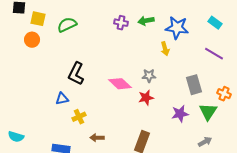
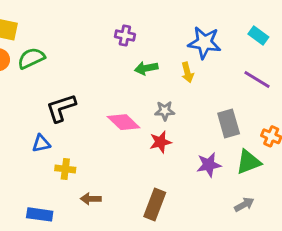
green arrow: (146, 21) -> (146, 68), moved
green semicircle: (67, 25) -> (31, 58), moved
black L-shape: (76, 74) -> (61, 108), turned 45
green triangle: (208, 112) -> (248, 162), turned 36
yellow cross: (79, 117) -> (65, 169), turned 32

